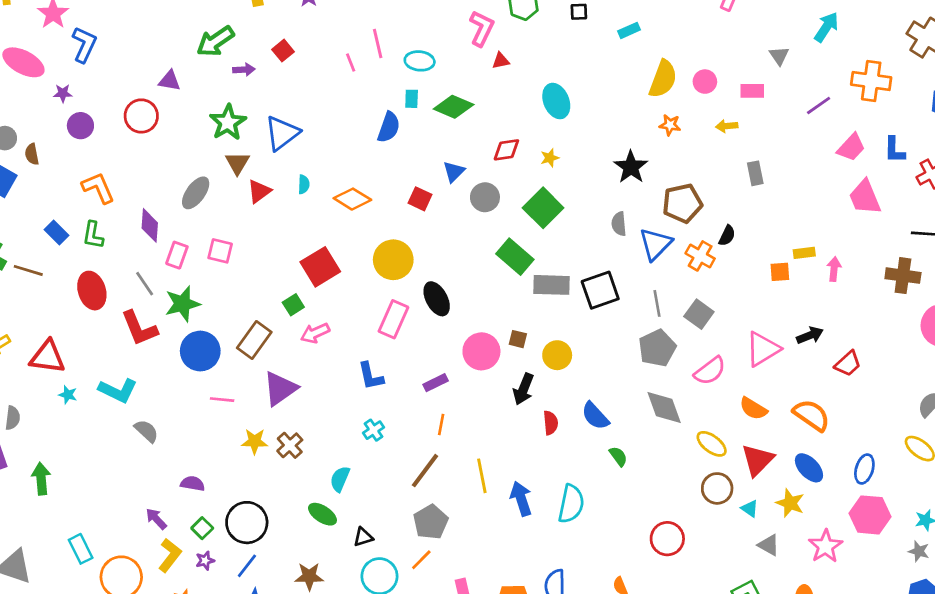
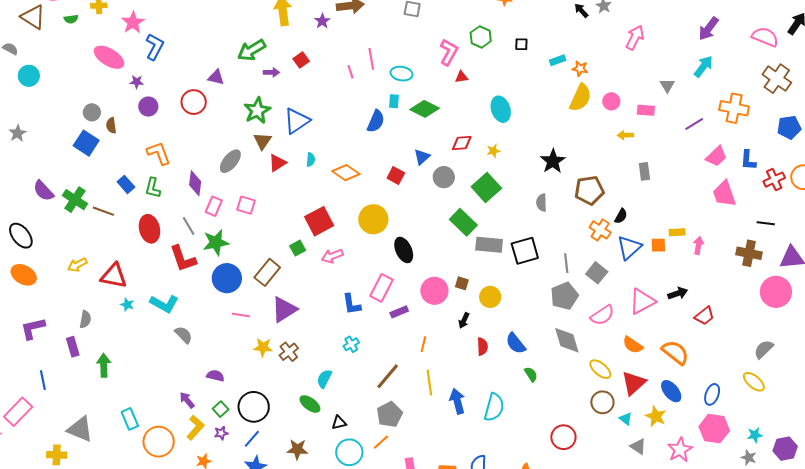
orange star: (670, 125) -> (580, 69), moved
blue triangle: (655, 244) -> (629, 248), moved
pink rectangle: (393, 319) -> (382, 288), moved
pink arrow: (315, 333) -> (332, 256), moved
black arrow: (523, 389) -> (464, 320), size x0.7
orange line: (441, 425) -> (423, 344), moved

